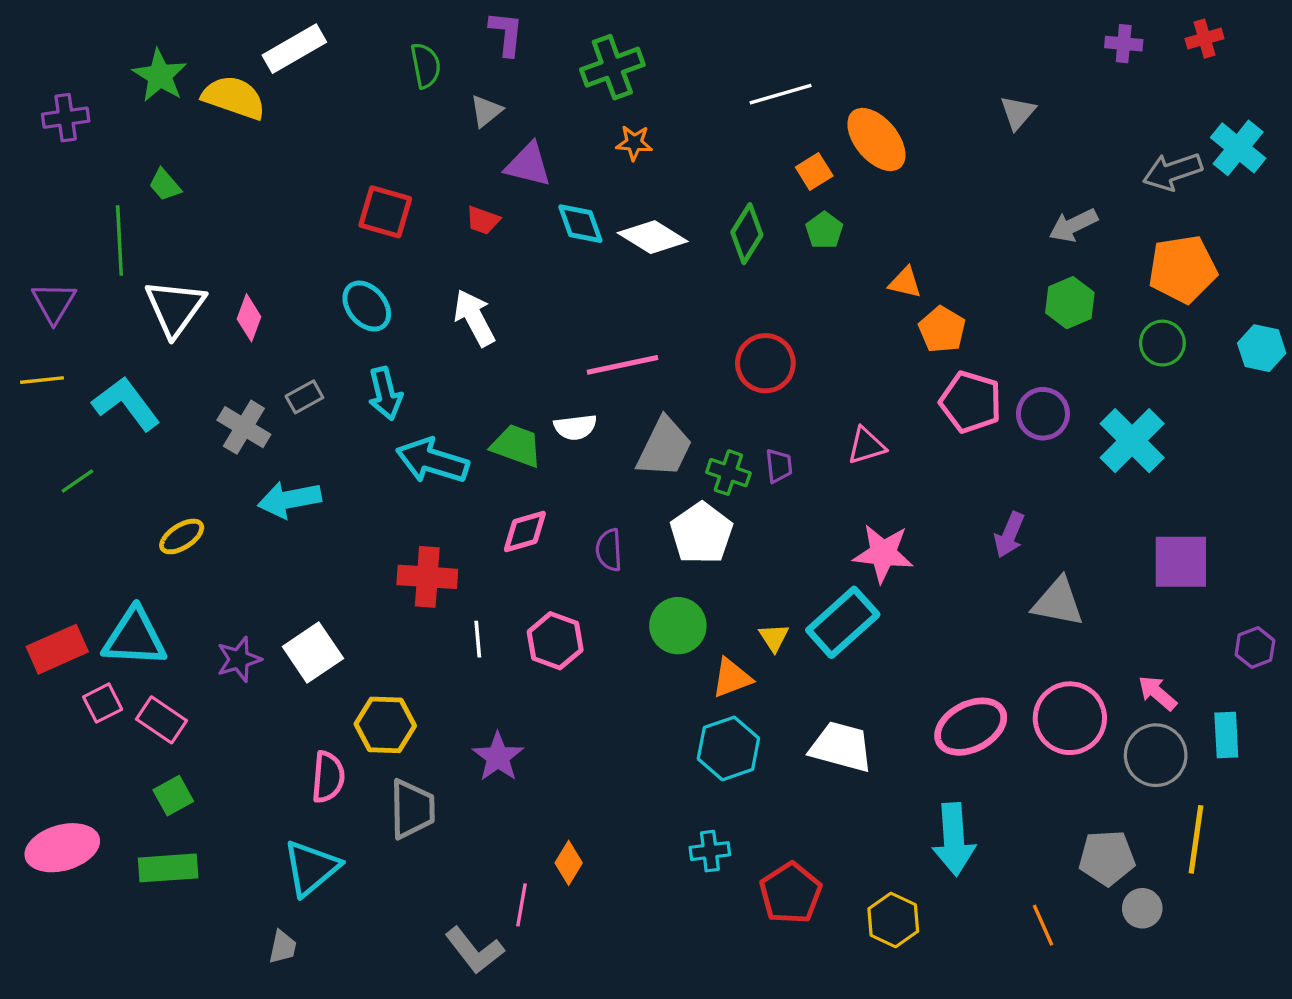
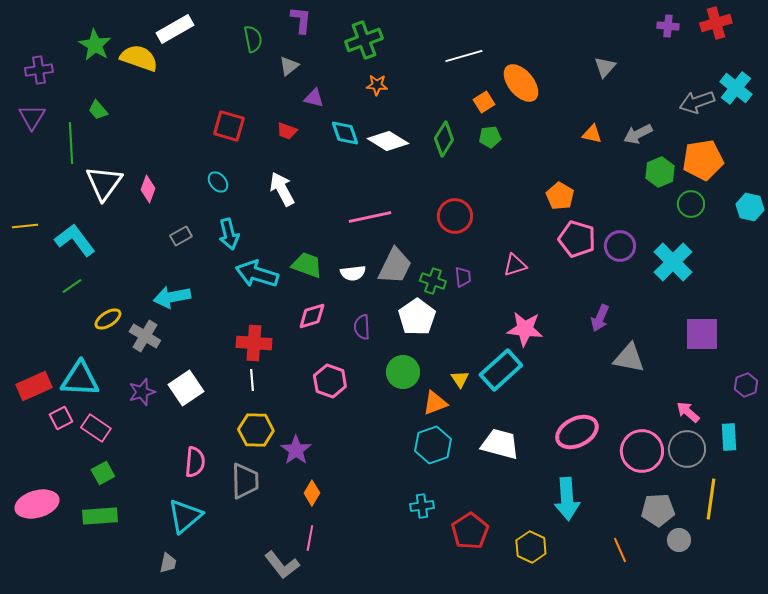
red cross: (1204, 39) -> (716, 23), size x1.4
purple triangle: (528, 165) -> (314, 98), size x0.7
green pentagon: (824, 230) -> (490, 137), turned 30
orange triangle: (905, 282) -> (592, 134), moved
purple triangle: (54, 303) -> (32, 117), moved
green hexagon: (1070, 303) -> (660, 172), moved
cyan ellipse: (367, 306) -> (218, 182), size x0.7
gray cross: (244, 427) -> (145, 336), moved
white semicircle: (575, 427) -> (353, 273), moved
green line: (77, 481) -> (72, 286), moved
white line: (478, 639) -> (252, 380), moved
pink circle: (1070, 718) -> (642, 451), moved
yellow hexagon: (385, 725) -> (256, 430), moved
orange diamond: (569, 863) -> (312, 493), moved

